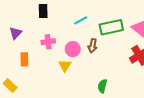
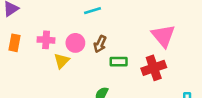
green rectangle: (111, 27) -> (119, 62), moved, size x0.6
pink cross: (48, 42) -> (46, 40), moved

